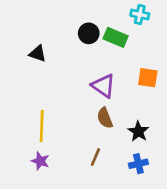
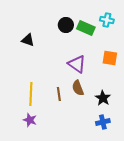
cyan cross: (140, 15) -> (107, 20), moved
brown line: (95, 157) -> (59, 94), moved, turned -32

